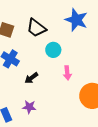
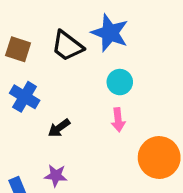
blue star: (76, 20) -> (110, 33), moved
cyan circle: (53, 50) -> (120, 82), moved

